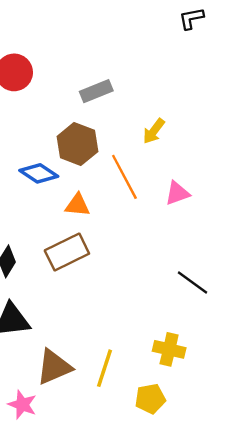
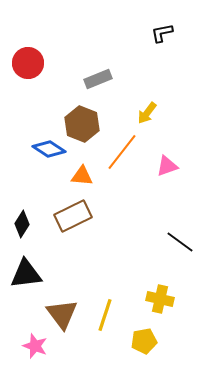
black L-shape: (191, 18) -> (162, 33), moved
orange line: (124, 177) -> (122, 152), turned 66
brown triangle: (54, 367) -> (62, 314), turned -44

